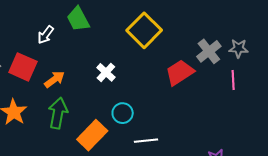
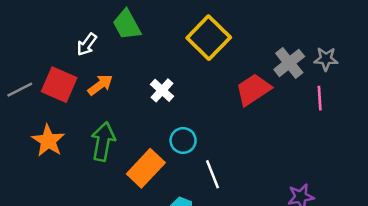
orange arrow: (55, 79) -> (100, 85), moved
white line: (146, 141) -> (212, 174), turned 75

